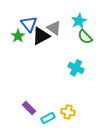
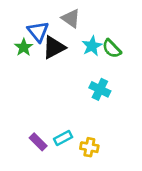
cyan star: (79, 21) -> (92, 46), moved
gray triangle: (54, 28) -> (71, 18), moved
cyan rectangle: (48, 118) -> (63, 138), moved

